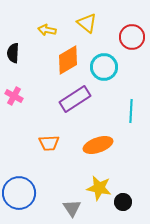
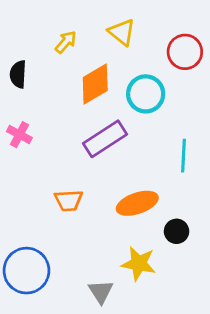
yellow arrow: (47, 30) -> (66, 42), turned 120
black circle: (123, 202) -> (177, 231), moved

